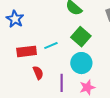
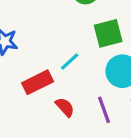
green square: (81, 37) -> (108, 33), turned -36

